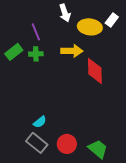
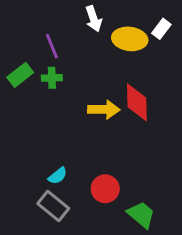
yellow arrow: (72, 51) -> (104, 109), moved
red circle: (67, 144) -> (105, 189), moved

